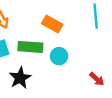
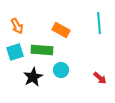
cyan circle: (59, 56) -> (61, 70), moved

